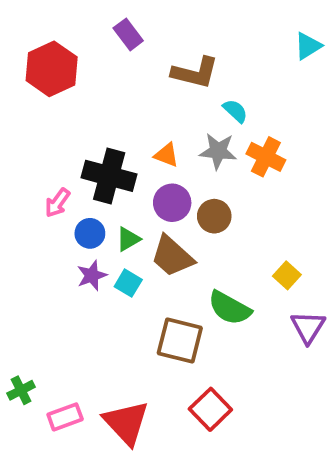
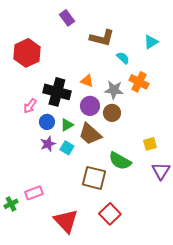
cyan triangle: (308, 46) -> (151, 42), moved
red hexagon: (52, 69) -> (27, 53), moved
gray star: (218, 151) -> (114, 90), moved
yellow square: (287, 275) -> (150, 144), turned 32
pink rectangle: (65, 417) -> (34, 193), moved

